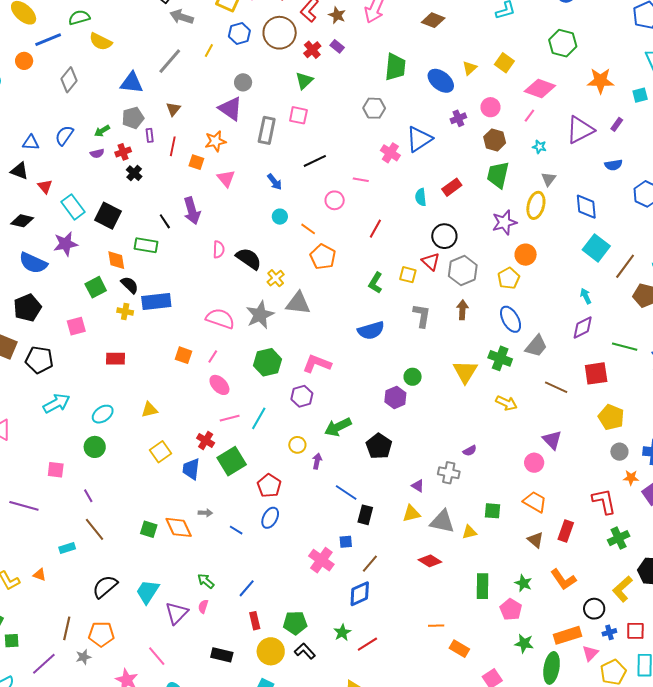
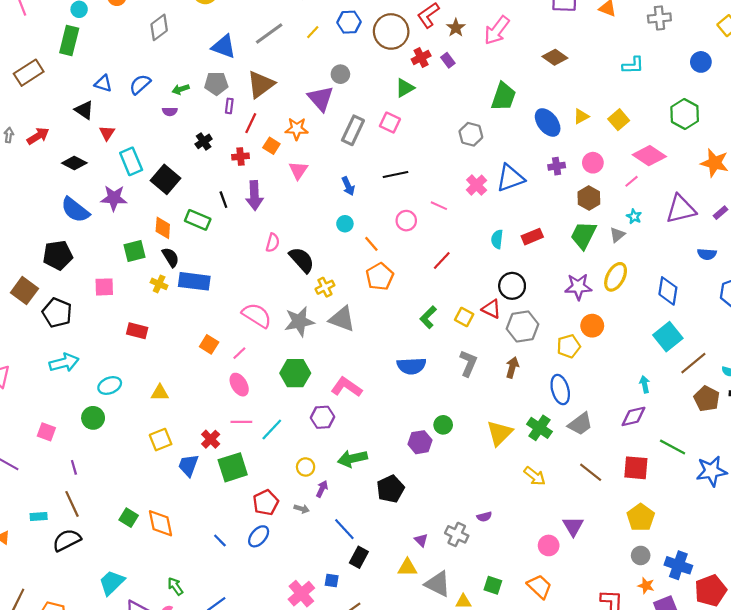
brown triangle: (173, 109) -> (261, 84), size x1.8
red cross: (123, 152) -> (240, 157), moved
gray triangle: (549, 179) -> (617, 235), moved
red triangle: (431, 262) -> (491, 309), turned -30
gray arrow: (205, 513) -> (302, 509), moved
black semicircle: (105, 587) -> (67, 540), moved

